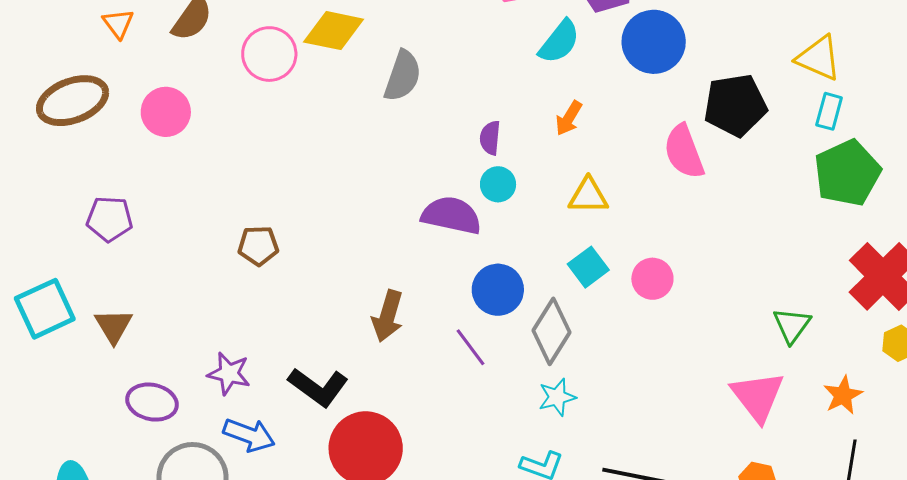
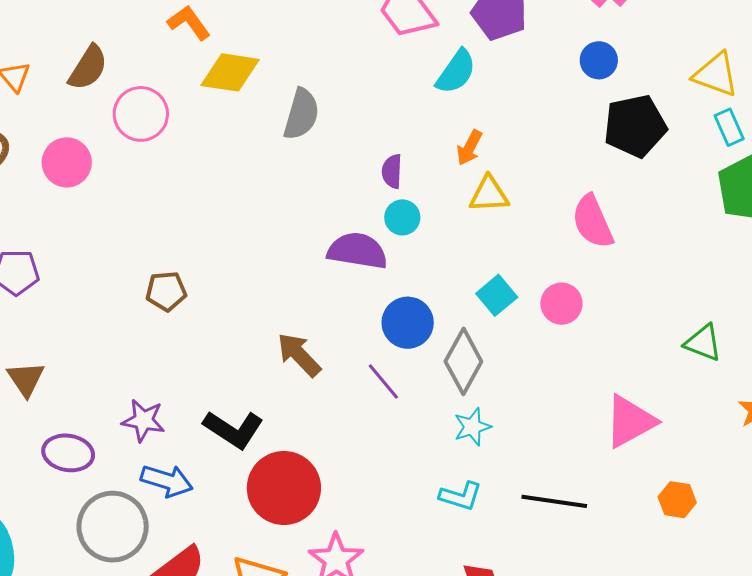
blue circle: (654, 42) -> (599, 60), moved, size x0.6
pink circle: (269, 54) -> (141, 114), moved
cyan rectangle: (829, 111) -> (729, 127), turned -36
pink semicircle: (684, 152) -> (593, 222), moved
yellow triangle: (588, 196) -> (489, 194), moved
brown arrow: (388, 316) -> (299, 355), turned 123
green triangle: (792, 325) -> (703, 343), turned -42
pink triangle: (758, 396) -> (630, 421), moved, turned 42

